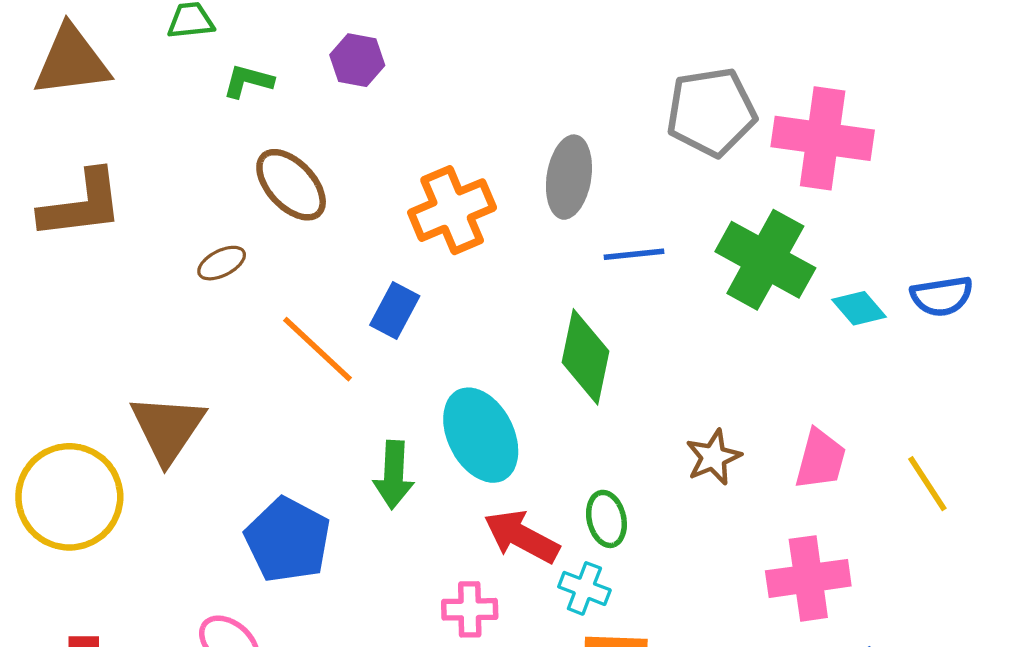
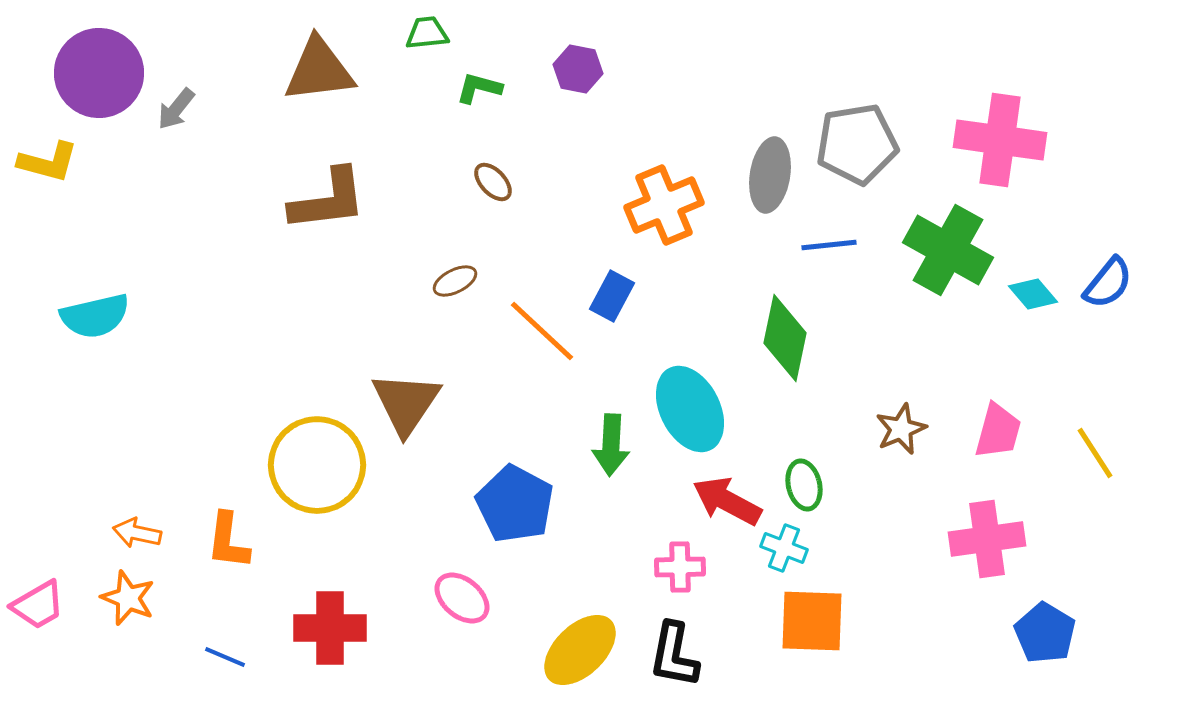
gray pentagon: (711, 112) -> (857, 144), moved
brown ellipse: (291, 185) -> (493, 182), moved, size x0.6
brown ellipse: (222, 263) -> (455, 281), moved
blue semicircle: (942, 296) -> (1108, 283), turned -42

